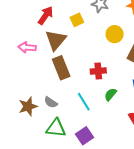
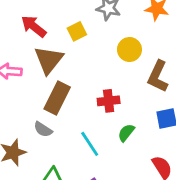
red arrow: (46, 15) -> (34, 26), turned -84
brown rectangle: (61, 68) -> (57, 98), turned 50
gray semicircle: (51, 102) -> (43, 129), moved

